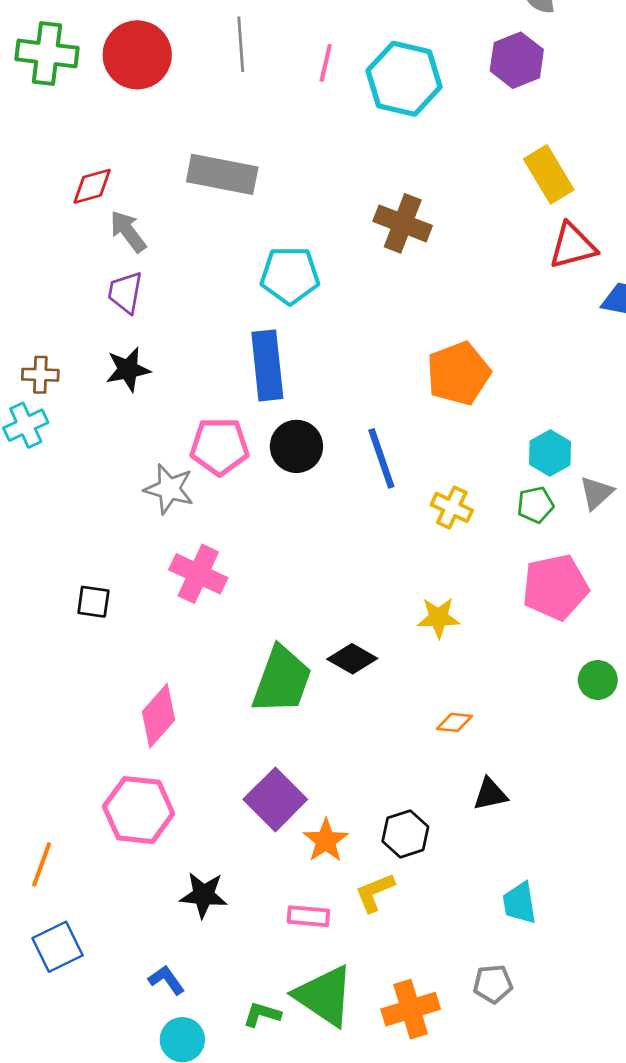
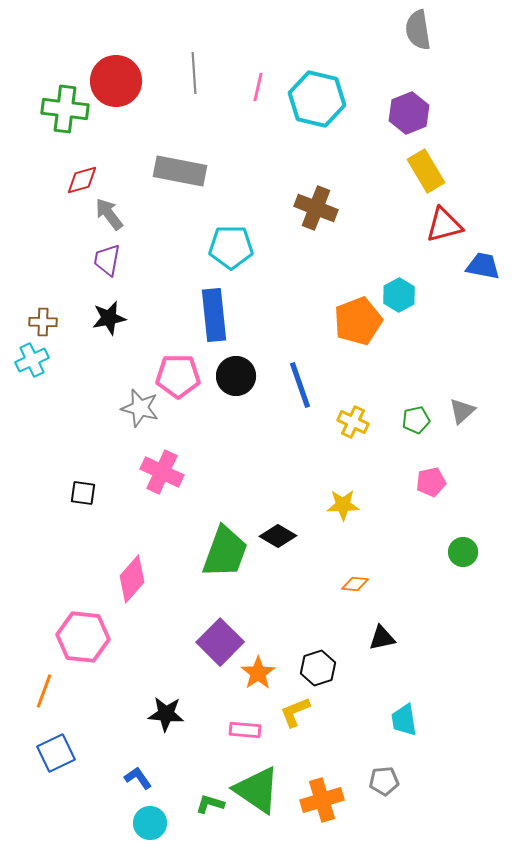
green cross: (47, 54) -> (65, 109), moved
purple hexagon: (517, 60) -> (409, 113), moved
cyan hexagon: (550, 453) -> (399, 295), moved
pink pentagon: (555, 587) -> (431, 482), size x0.6
pink hexagon: (139, 810) -> (83, 637), moved

